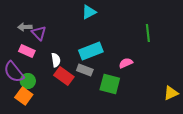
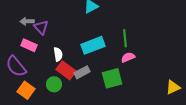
green line: (148, 33) -> (125, 38), moved
gray rectangle: (85, 70) -> (82, 72), moved, turned -49
green circle: (28, 81) -> (54, 84), moved
green square: (110, 84) -> (112, 78), turned -30

